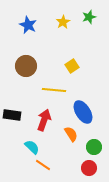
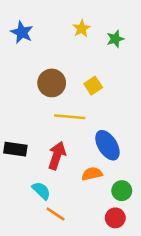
green star: (89, 17) -> (115, 39), moved
blue star: (28, 25) -> (22, 32), moved
brown circle: (26, 66) -> (52, 83), moved
orange semicircle: (71, 134) -> (92, 174), turned -70

